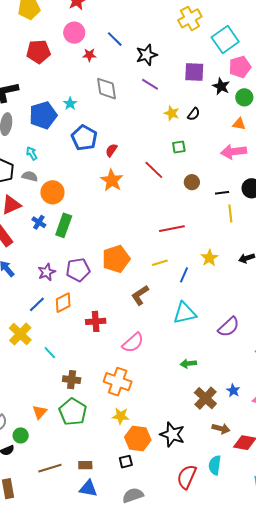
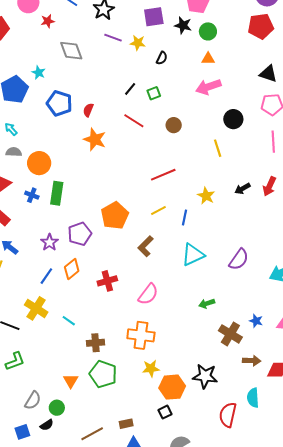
yellow star: (172, 113) -> (138, 43), moved
black line: (222, 193) -> (130, 89), moved, turned -32

